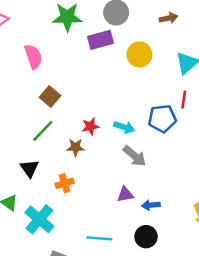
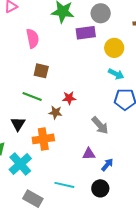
brown square: (50, 96) -> (41, 71), turned -35
cyan arrow: (124, 127) -> (116, 74), moved
green line: (43, 131) -> (32, 96), turned 60
orange cross: (65, 183) -> (43, 139), size x1.5
blue arrow: (151, 205) -> (107, 165), turned 128

